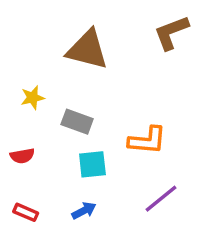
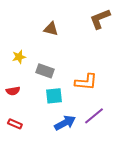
brown triangle: (87, 50) -> (51, 29), size x0.6
blue arrow: (84, 211) -> (65, 123), moved, size x1.5

